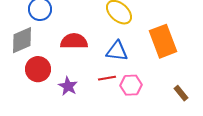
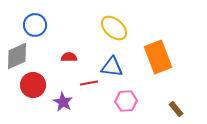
red semicircle: (74, 41) -> (69, 57), size x0.6
red line: (107, 78) -> (89, 83), moved

